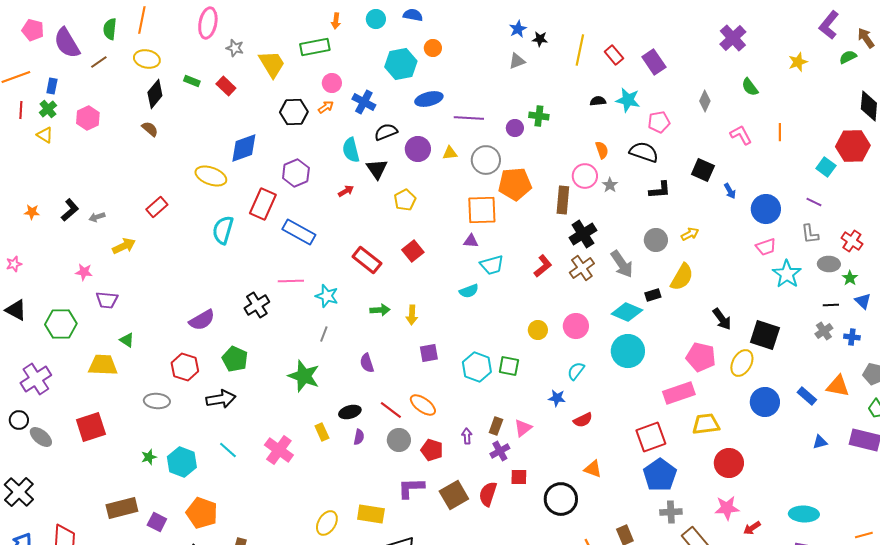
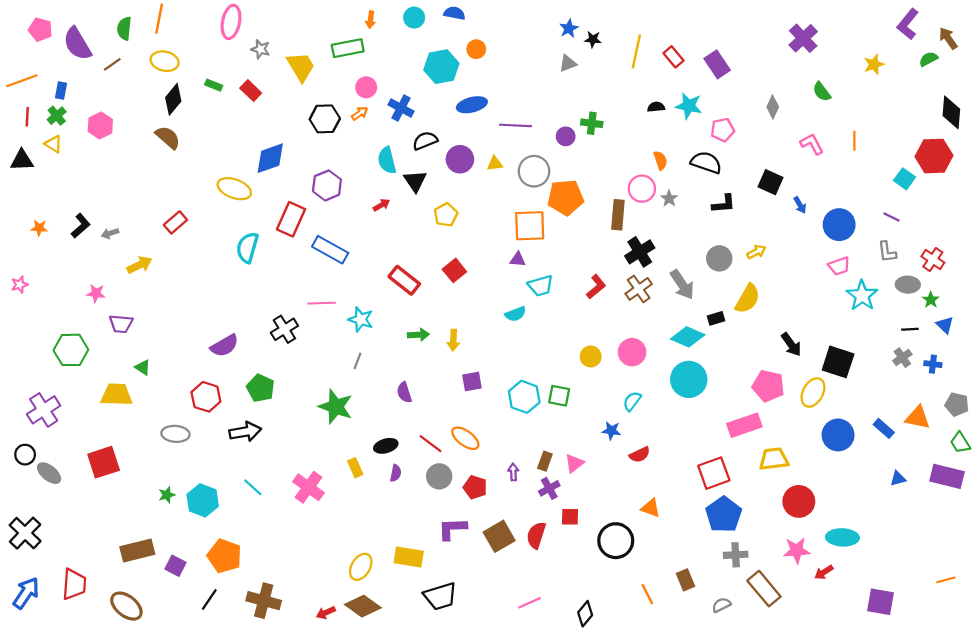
brown semicircle: (150, 129) -> (168, 137), size x1.4
black triangle: (16, 310) -> (22, 160), moved, turned -30
cyan ellipse: (804, 514) -> (842, 537), moved

